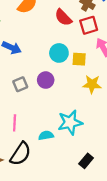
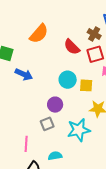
gray square: (20, 84) -> (47, 124), moved
cyan star: (70, 122) -> (79, 130), moved

